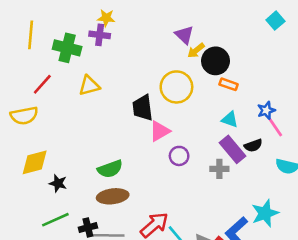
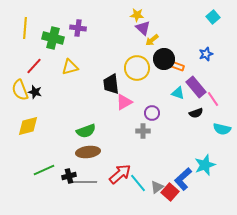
yellow star: (106, 18) -> (137, 15), moved
black circle: (216, 61) -> (164, 59), moved
blue star: (266, 110) -> (206, 54), moved
yellow semicircle: (24, 116) -> (20, 90), turned 80
purple rectangle: (232, 149) -> (196, 87), moved
purple circle: (179, 156) -> (152, 113), moved
gray cross: (219, 169) -> (143, 131), moved
black star: (58, 183) -> (35, 92), moved

